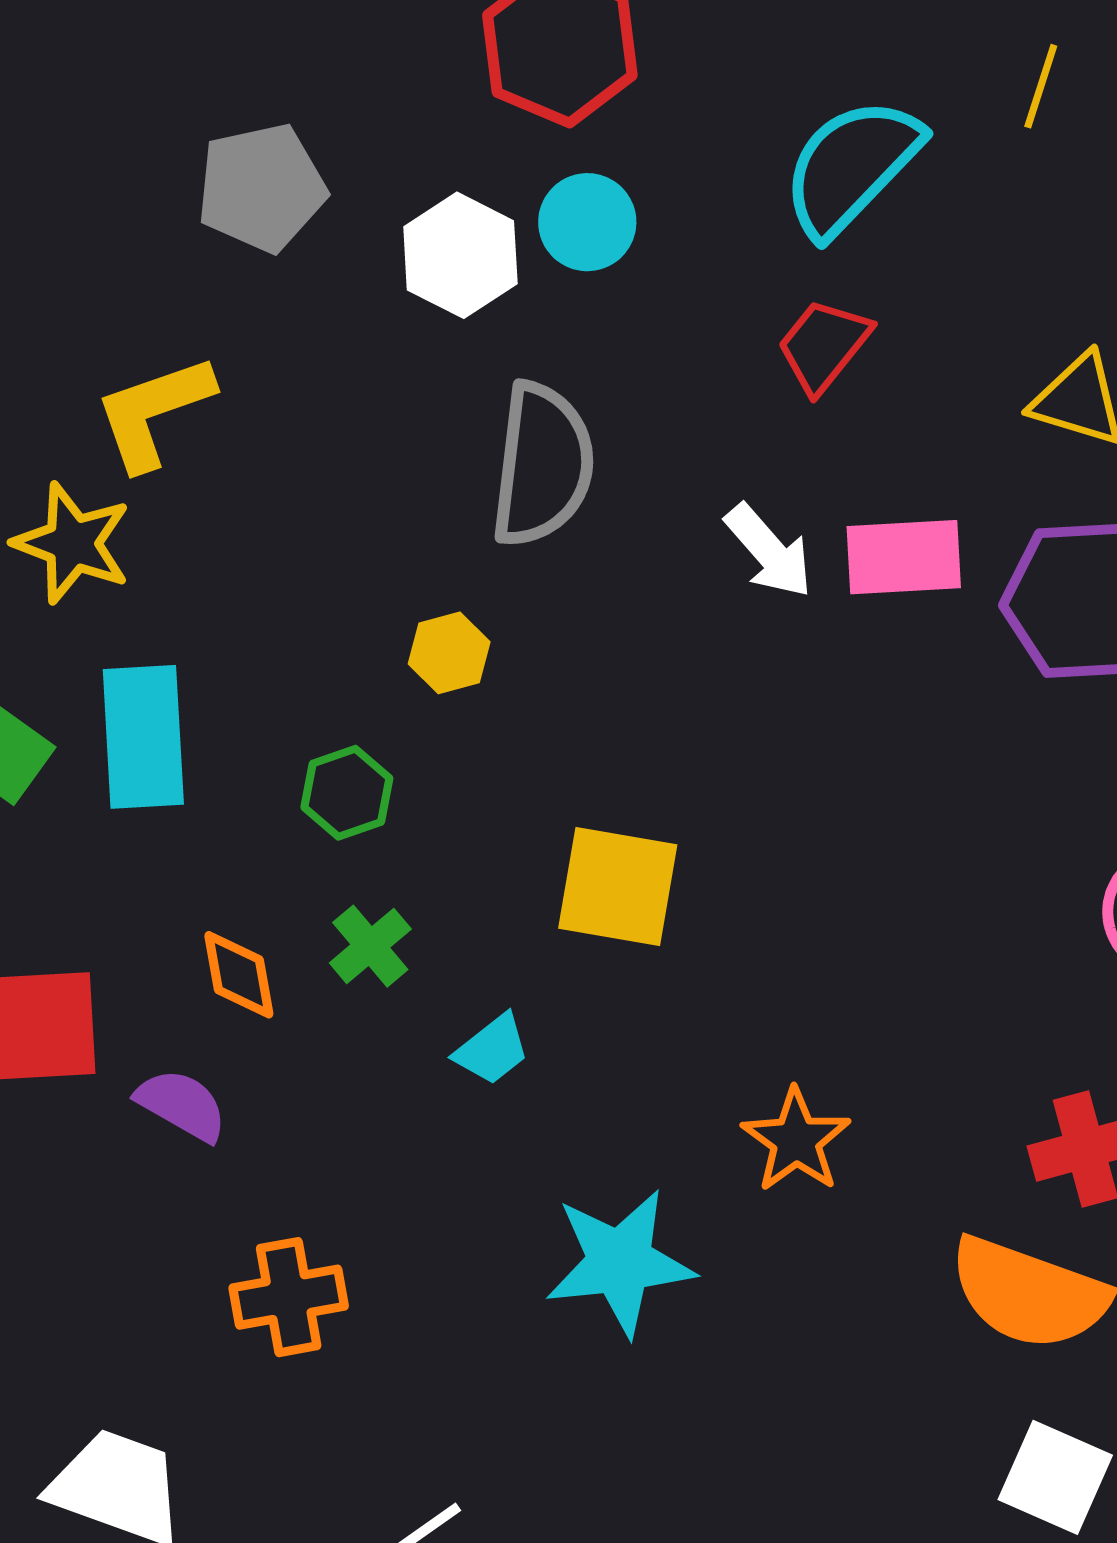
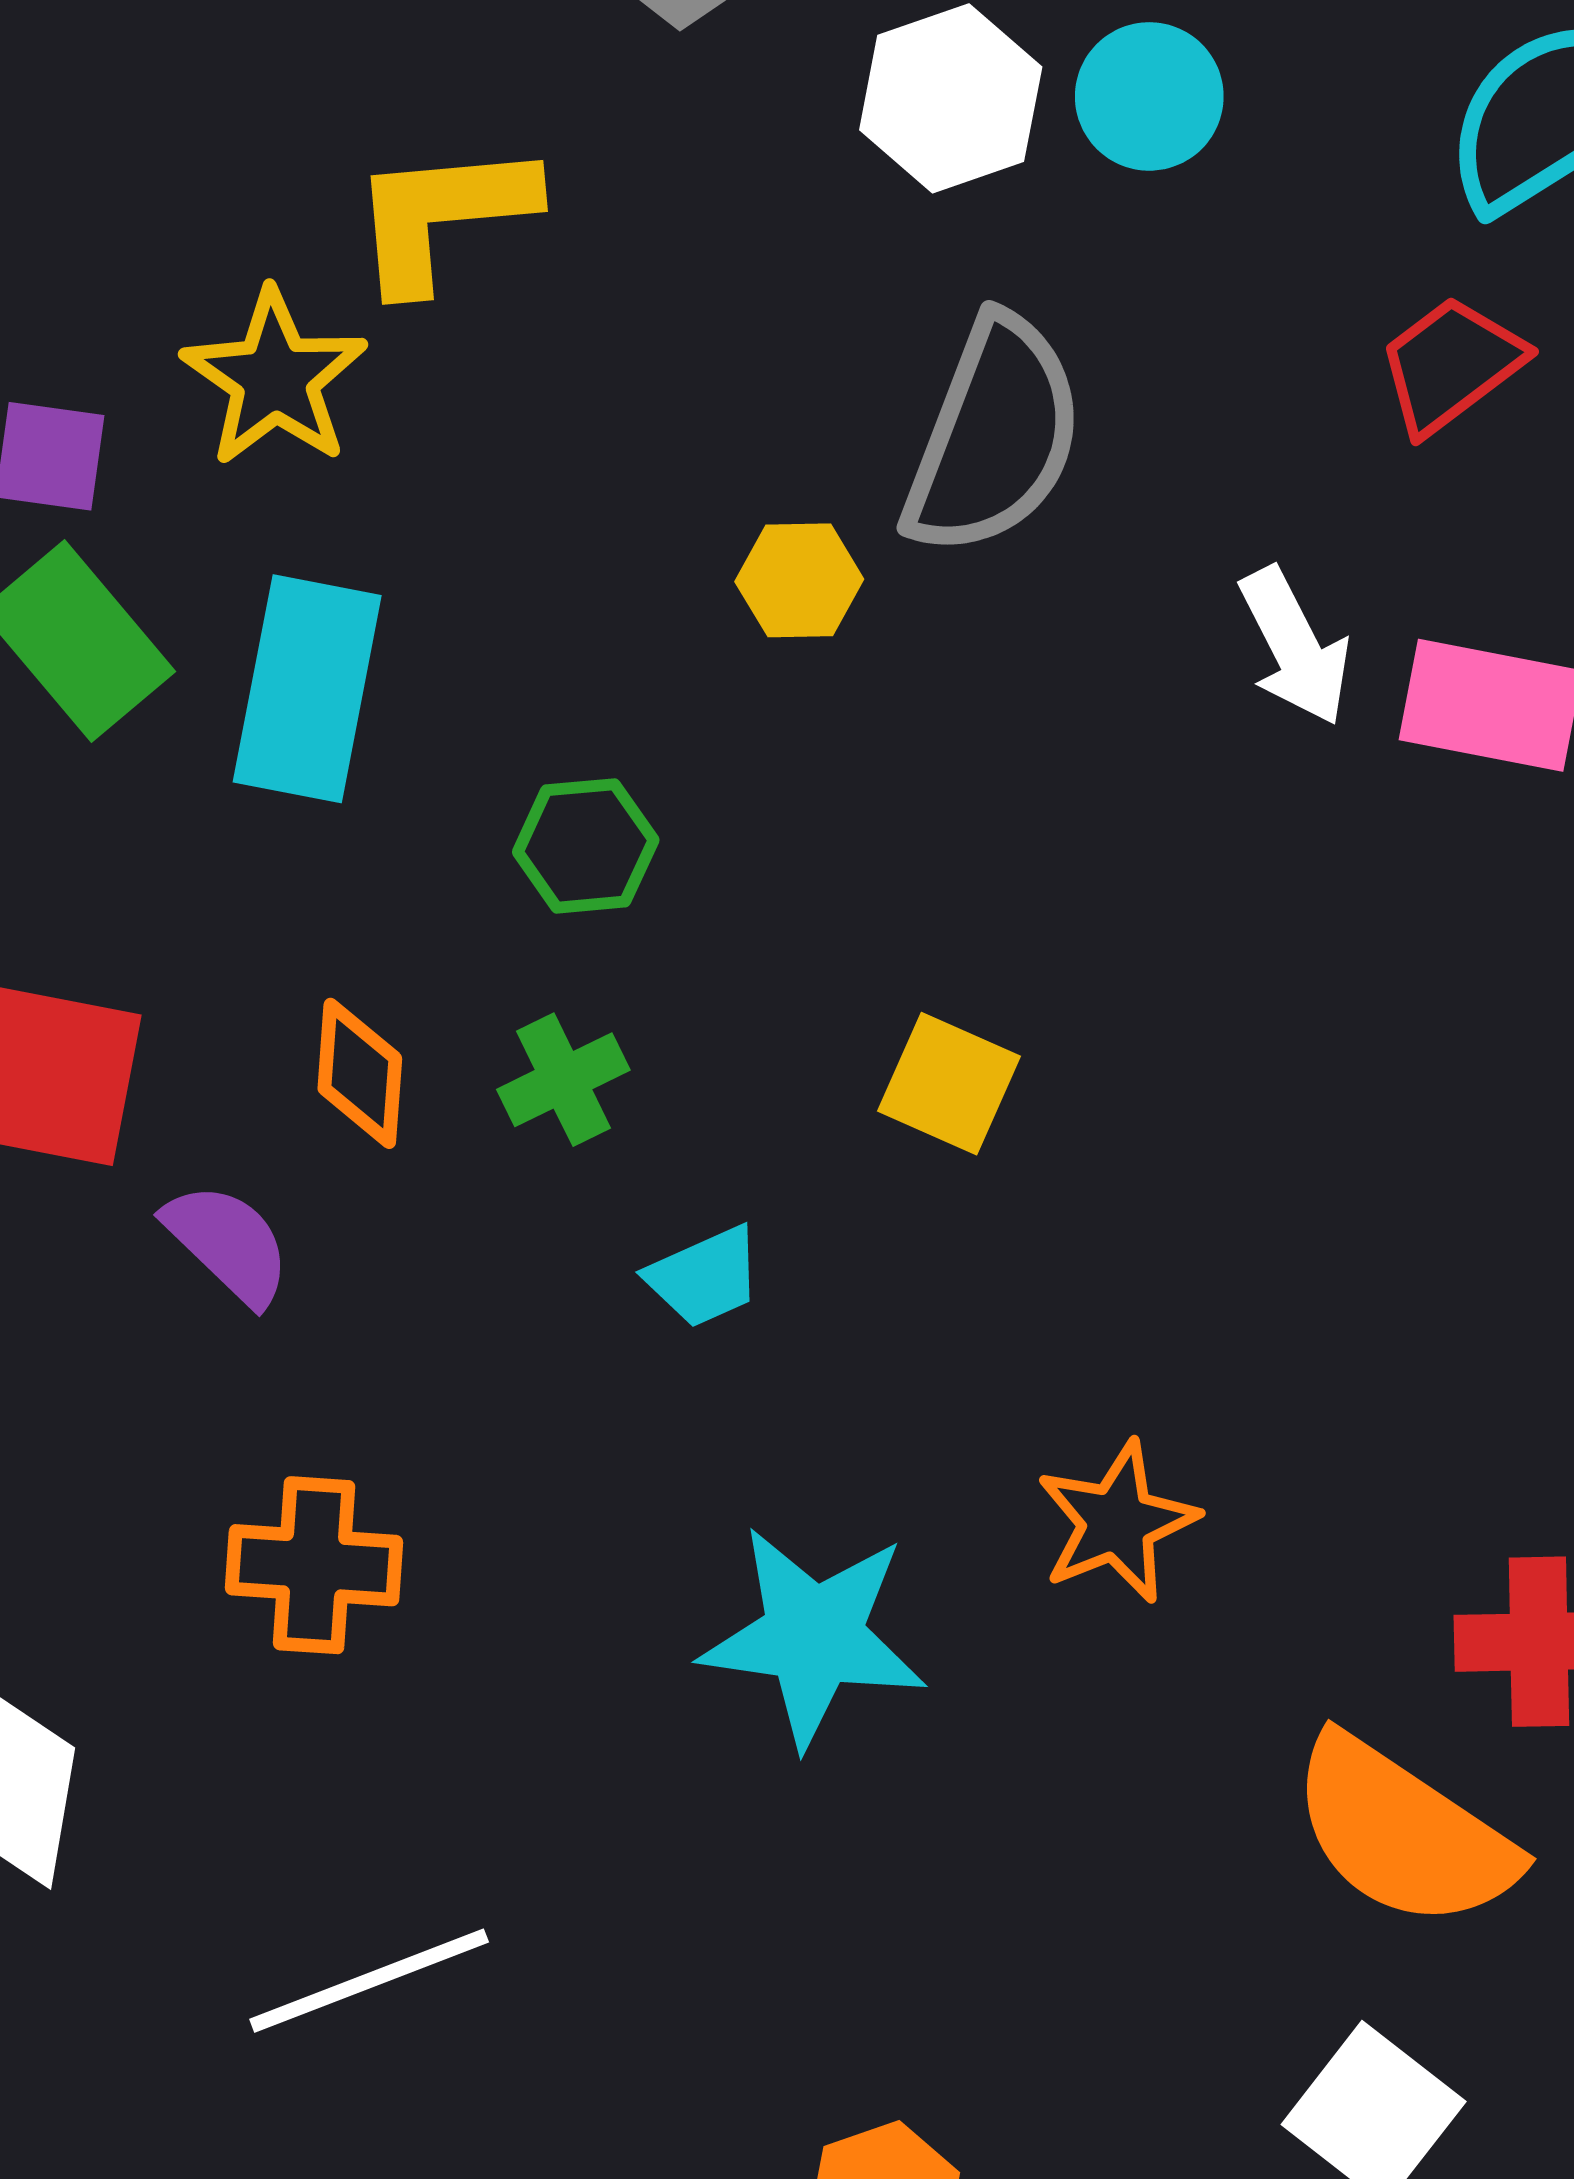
yellow hexagon: (449, 653) -> (799, 580), moved
yellow square: (618, 887) -> (949, 1084), size x0.7

